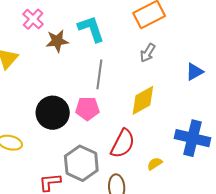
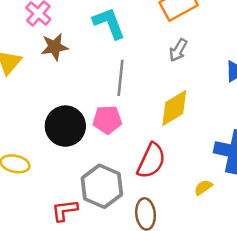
brown star: (57, 41) -> (55, 47), moved
yellow semicircle: (155, 164) -> (203, 187), moved

